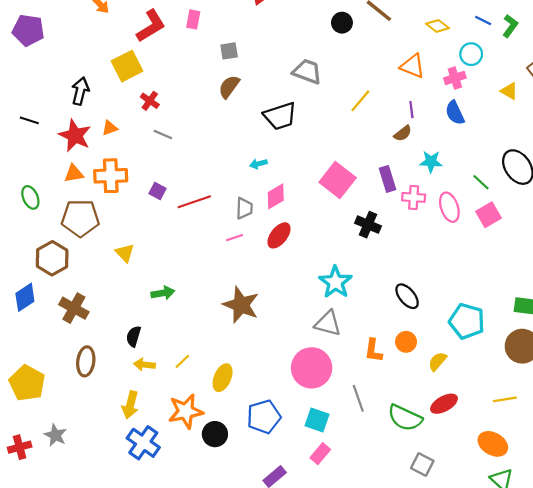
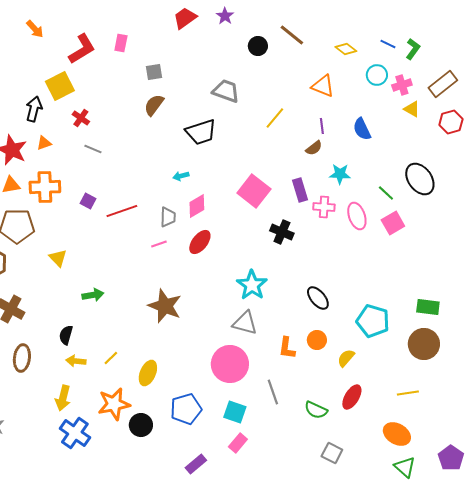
pink cross: (455, 78) -> (402, 85), moved
black arrow: (80, 91) -> (34, 109), moved
red ellipse: (444, 404) -> (352, 397), turned -30
green semicircle: (405, 418) -> (316, 410), size x0.7

